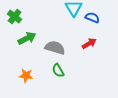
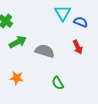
red arrow: (89, 44) -> (78, 47), turned 96
green semicircle: (58, 70) -> (58, 83), moved

